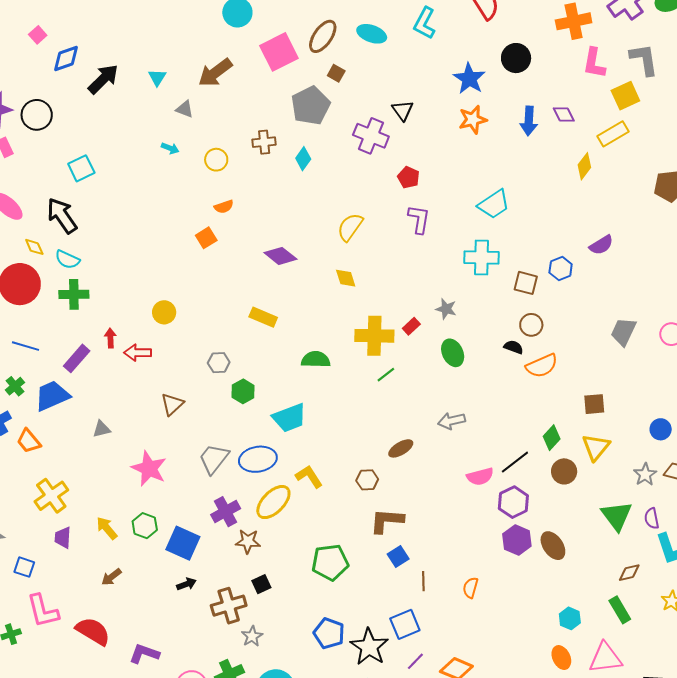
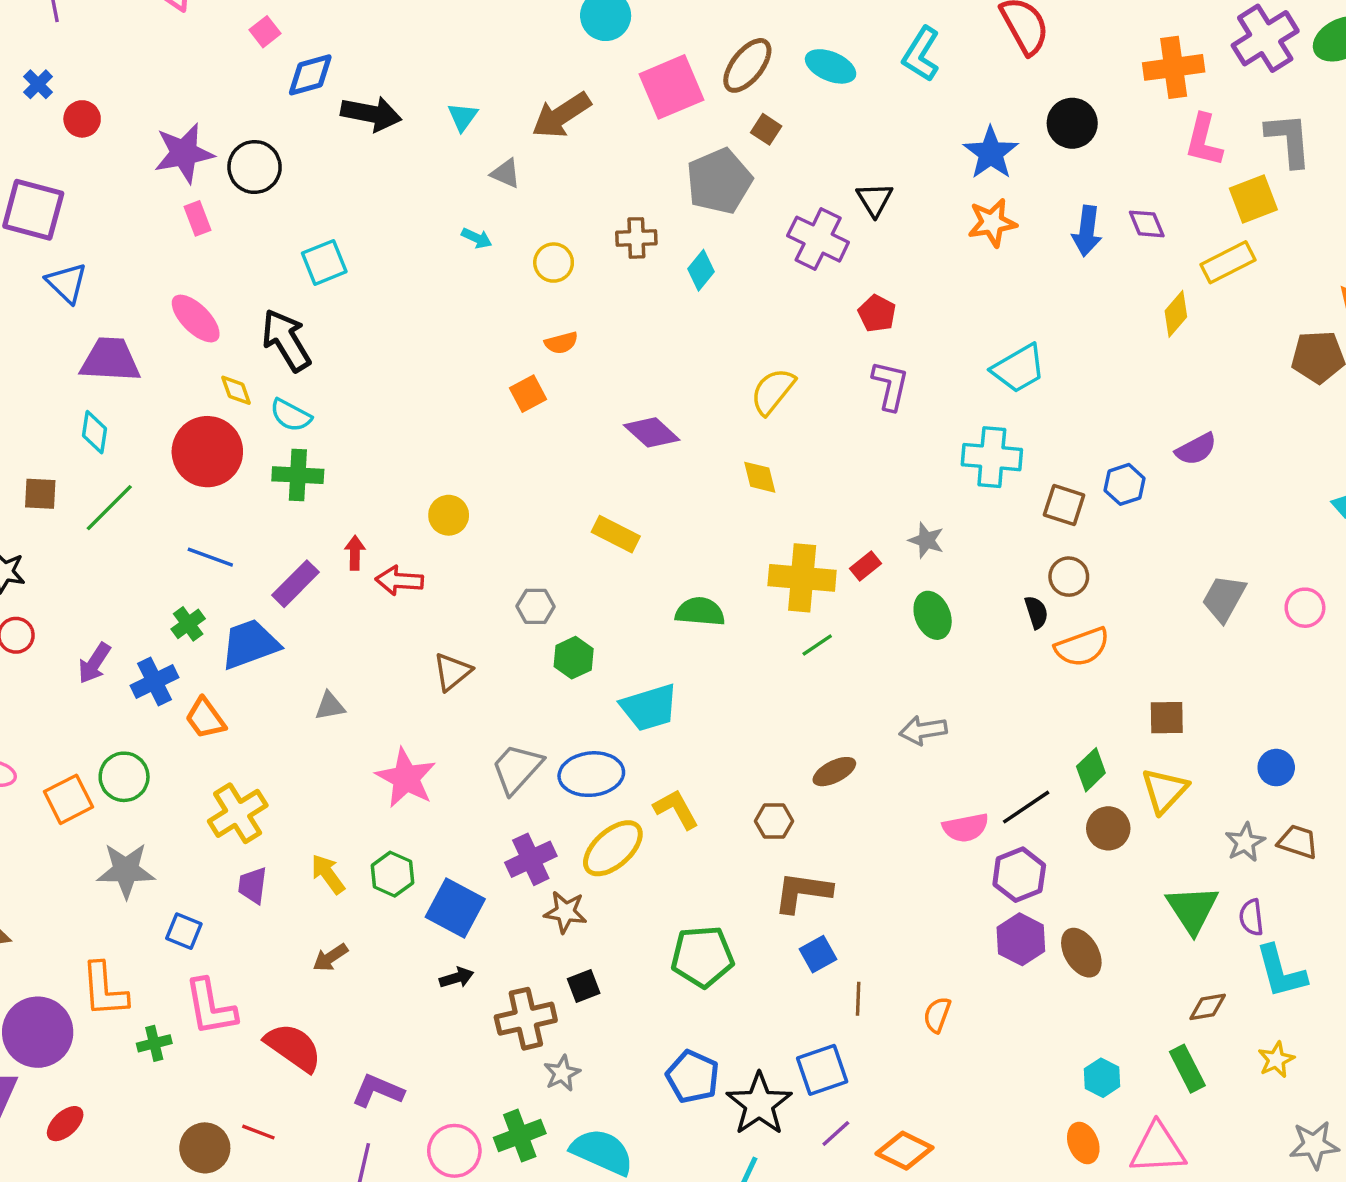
black arrow: (103, 79) -> (371, 114), turned 52
black semicircle: (514, 347) -> (1036, 612), turned 48

